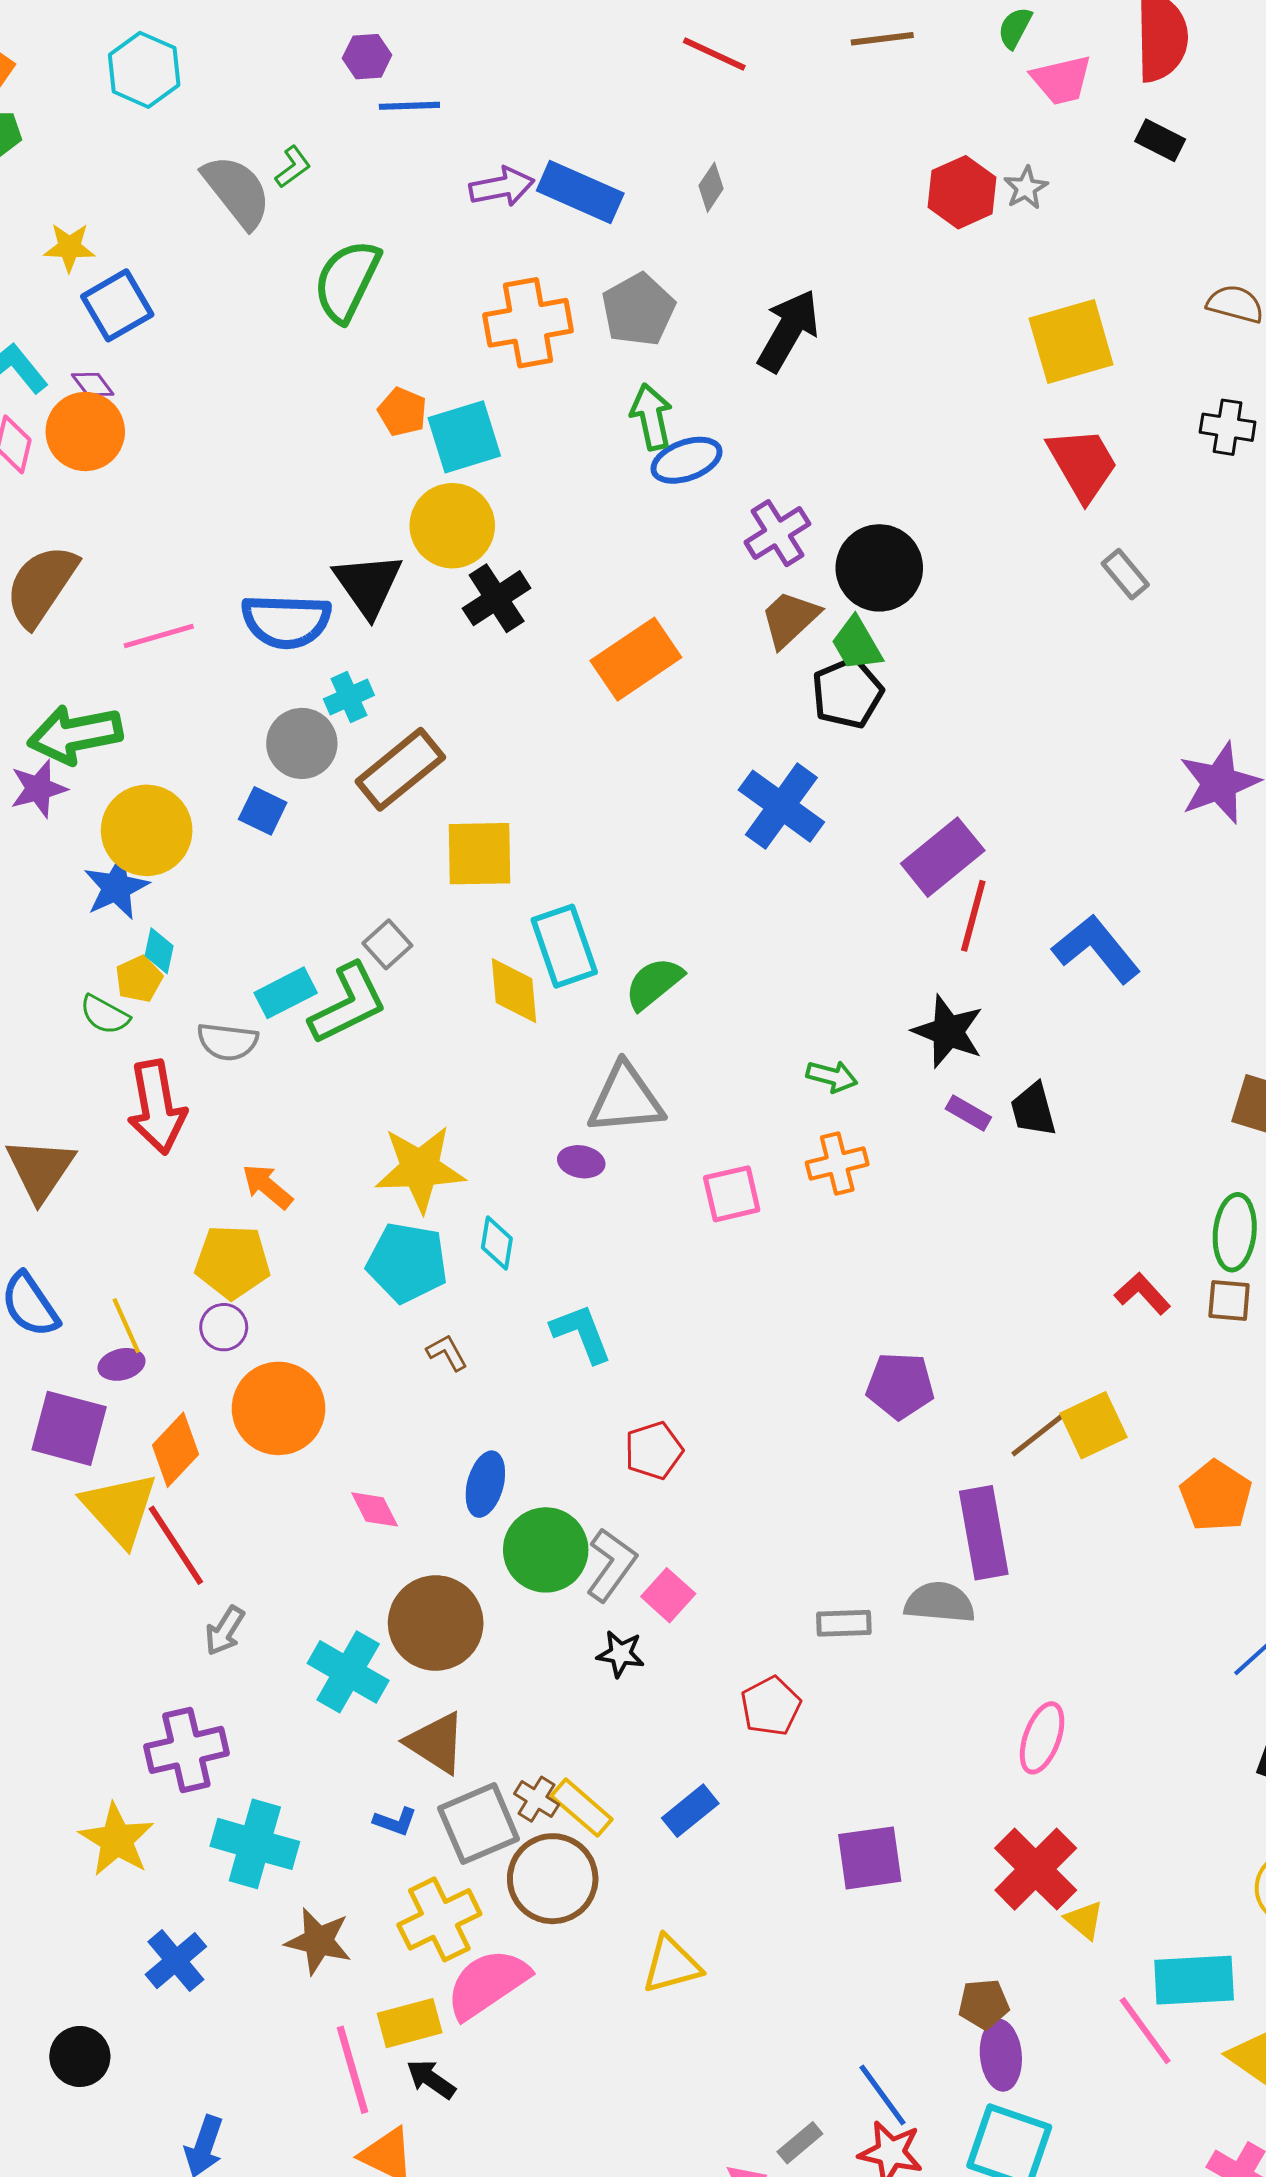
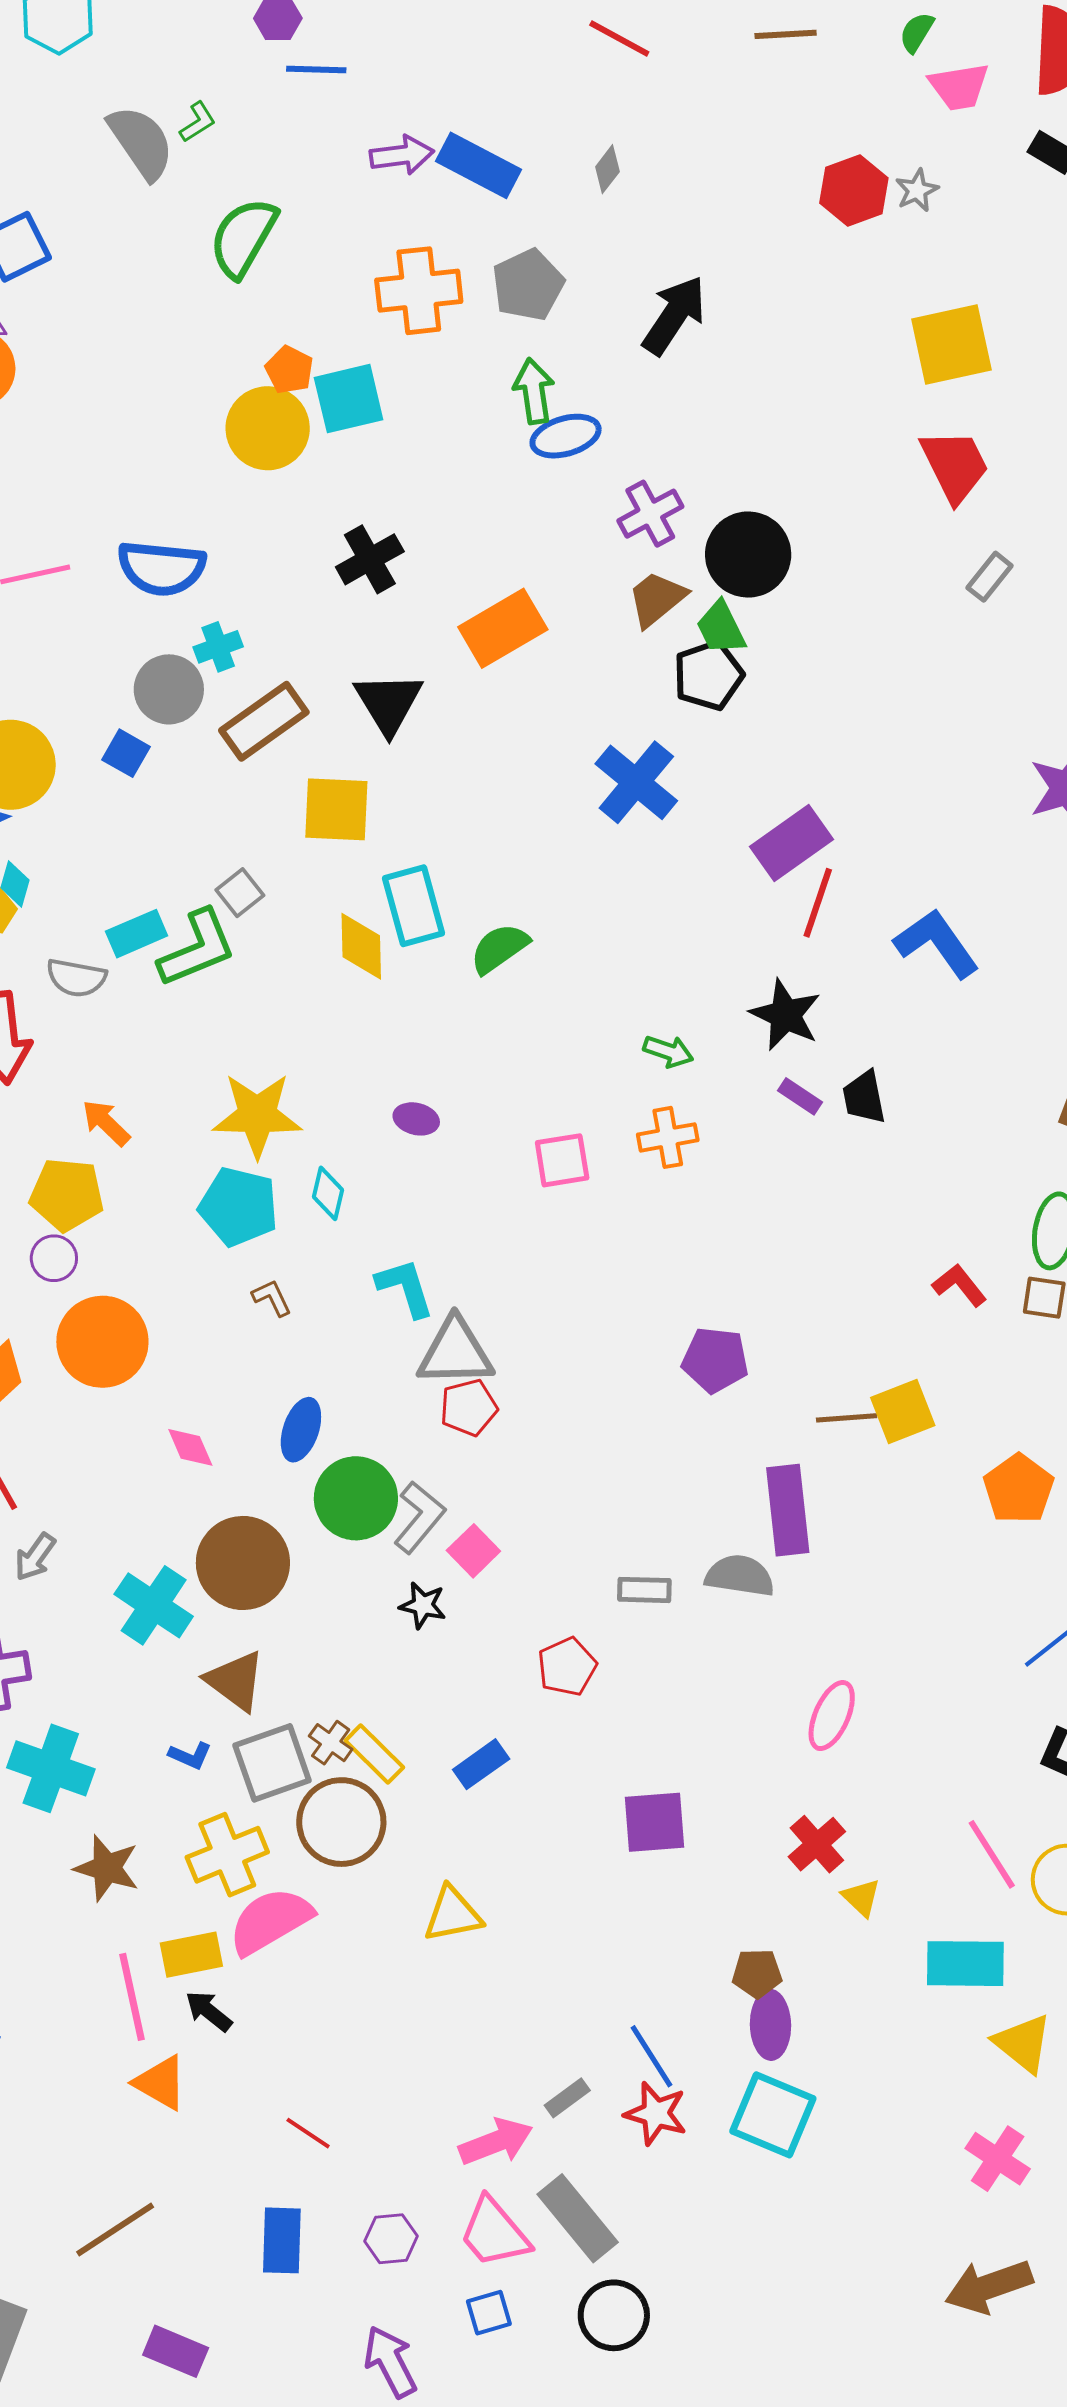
yellow circle: (452, 526) -> (268, 428), moved
gray rectangle: (1125, 574) -> (990, 577), turned 75
black triangle: (368, 585) -> (389, 703), moved
gray triangle: (626, 1099) -> (455, 1352), moved
brown line: (1037, 1435) -> (847, 1418), turned 30
red cross: (1036, 1869) -> (817, 1844), size x0.7
pink line: (1145, 2031) -> (992, 1854), moved

